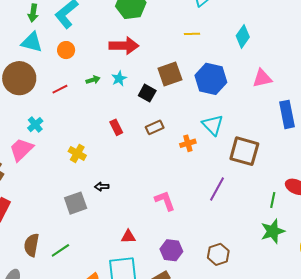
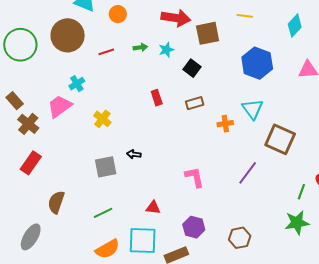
brown square: (170, 74) -> (208, 33), moved
yellow cross: (77, 153) -> (102, 119), moved
green line: (60, 250) -> (103, 213), moved

